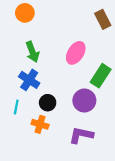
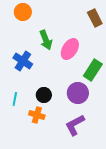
green arrow: (32, 52) -> (46, 40), moved
blue cross: (29, 80) -> (23, 61), moved
purple L-shape: (81, 135) -> (75, 125), turned -40

